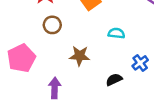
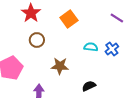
blue cross: (140, 63) -> (112, 49), moved

